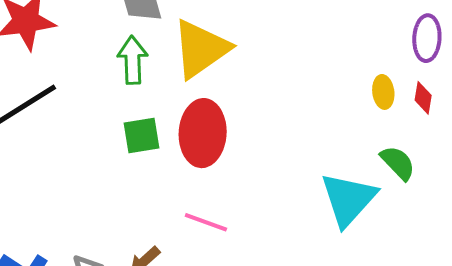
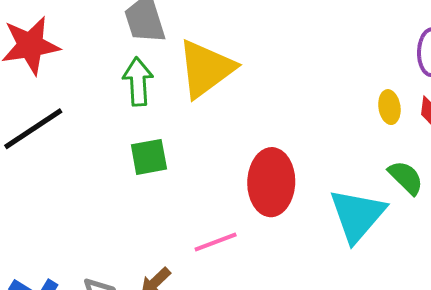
red ellipse: (203, 133) -> (271, 182), moved
pink line: (206, 222) -> (216, 242), turned -39

